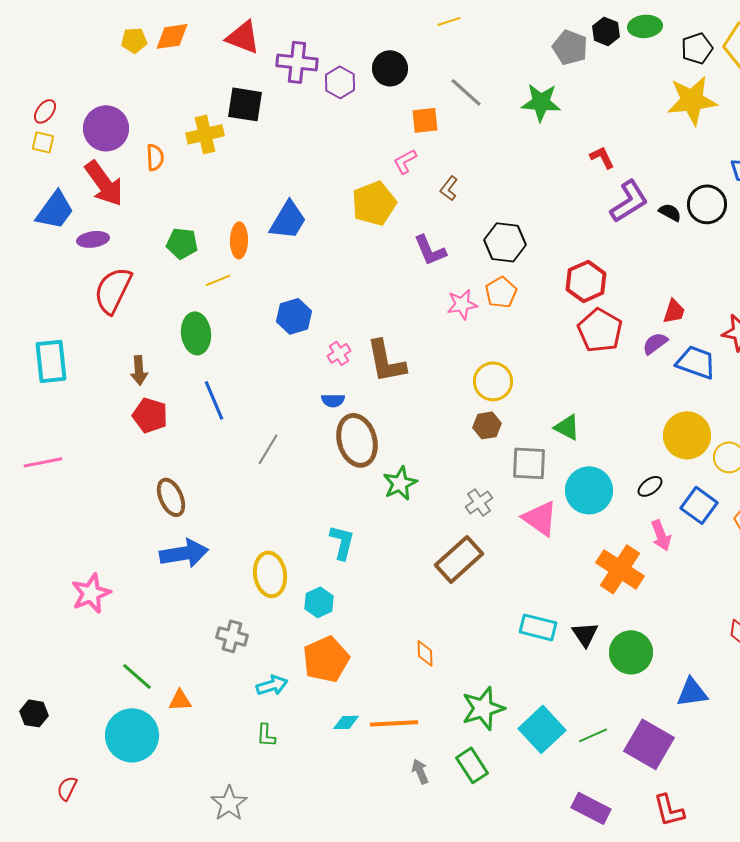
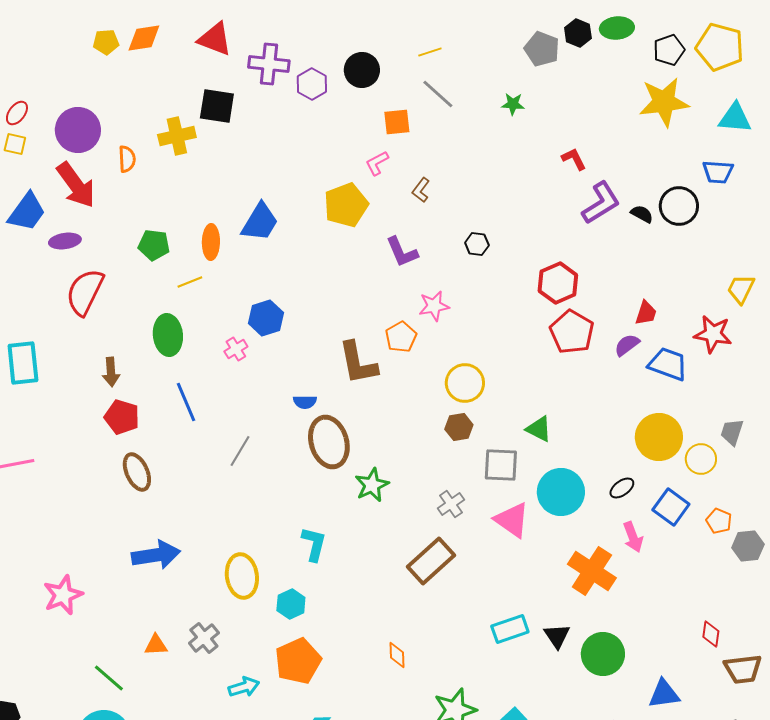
yellow line: (449, 21) -> (430, 52), moved
green star: (541, 102) -> (513, 104), size x0.6
black hexagon: (505, 242) -> (477, 244), size x0.6
orange pentagon: (501, 292) -> (401, 337), moved
pink cross: (339, 353) -> (236, 349), moved
brown ellipse: (171, 497) -> (137, 472), moved
cyan rectangle: (538, 627) -> (510, 629), turned -33
gray cross: (232, 636) -> (204, 638), turned 36
orange triangle: (180, 700) -> (156, 645), moved

